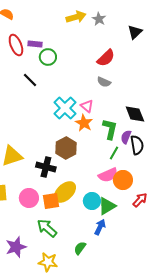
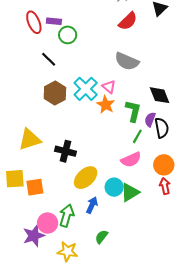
red semicircle: (106, 58) -> (128, 21), moved
gray semicircle: (104, 82) -> (127, 61), size x1.6
brown hexagon: (66, 148) -> (55, 93), moved
orange circle: (123, 180) -> (164, 165), moved
pink circle: (29, 198) -> (48, 223), moved
red arrow: (140, 200) -> (165, 186), turned -56
orange square: (51, 201) -> (35, 187), moved
blue arrow: (100, 227) -> (92, 205), moved
green arrow: (47, 228) -> (67, 216), turned 65

